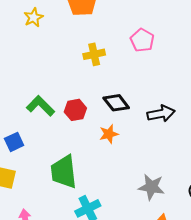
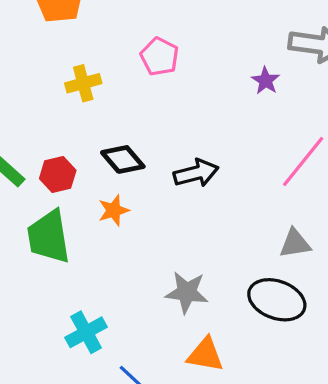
green trapezoid: (64, 172) -> (49, 237), moved

